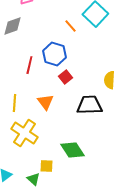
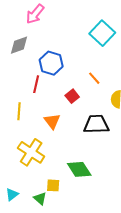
orange line: (70, 26) -> (94, 78), moved
blue hexagon: (54, 54) -> (51, 63), moved
yellow line: (14, 103) -> (19, 111), moved

